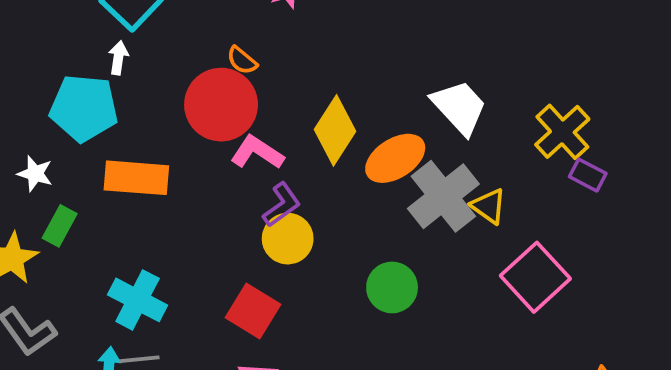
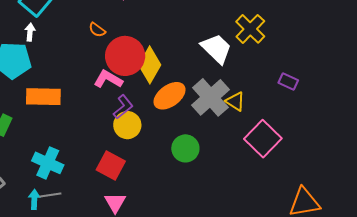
red circle: (221, 105) -> (125, 56), moved
yellow cross: (562, 132) -> (250, 29), moved
orange ellipse: (395, 158) -> (170, 96), moved

